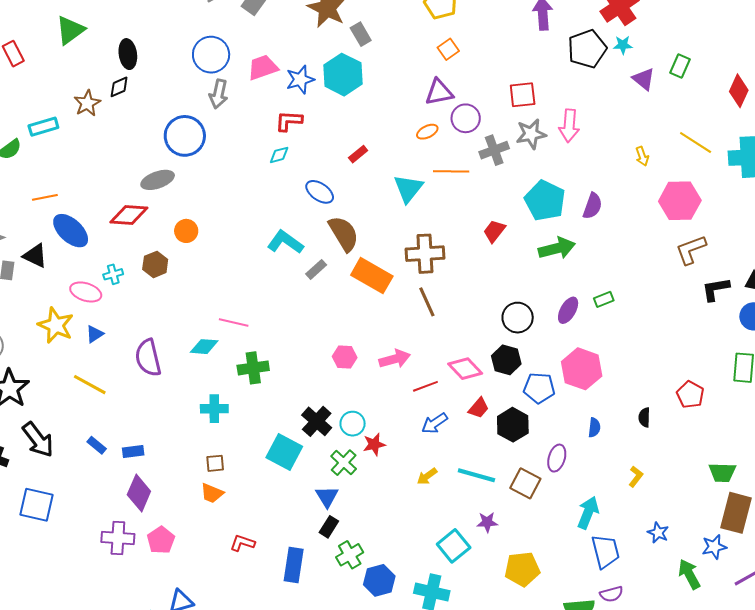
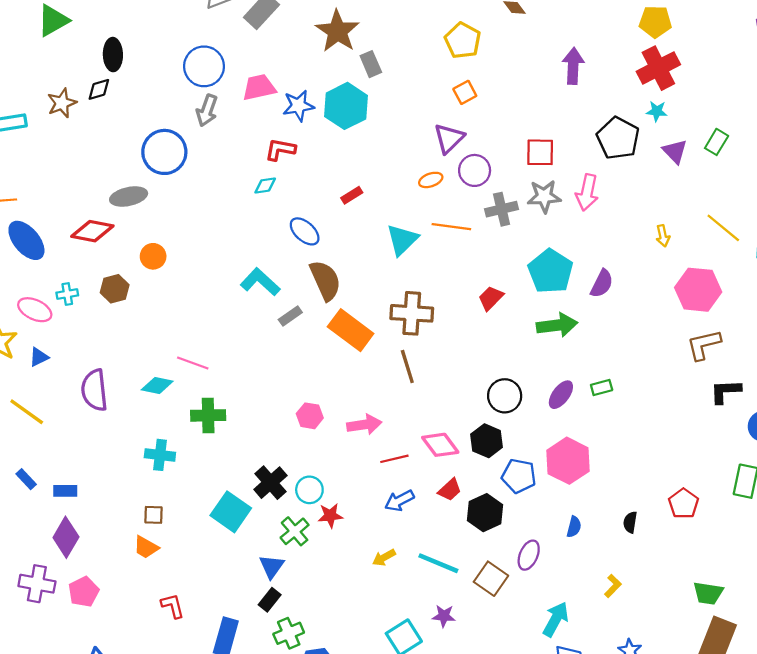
black pentagon: (587, 49) -> (618, 138), moved, turned -30
purple triangle: (439, 92) -> (449, 138), turned -40
red L-shape: (242, 543) -> (173, 606), turned 50

